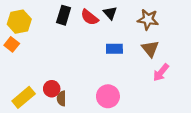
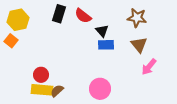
black triangle: (110, 13) -> (102, 31), moved
red circle: (52, 89) -> (41, 75), moved
yellow rectangle: (24, 97) -> (42, 90), moved, turned 45
brown semicircle: (61, 98) -> (57, 91), turned 48

